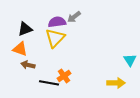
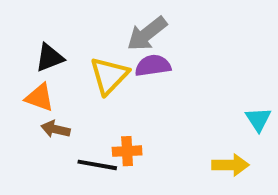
gray arrow: (74, 17) -> (147, 34), size x1.5
purple semicircle: (57, 22) -> (153, 66), moved
orange cross: (64, 76) -> (127, 151), turned 32

